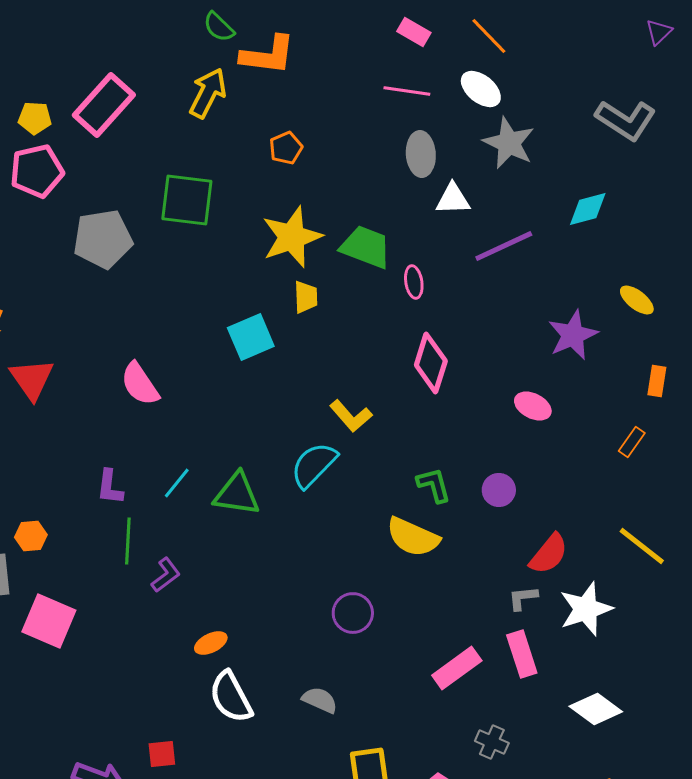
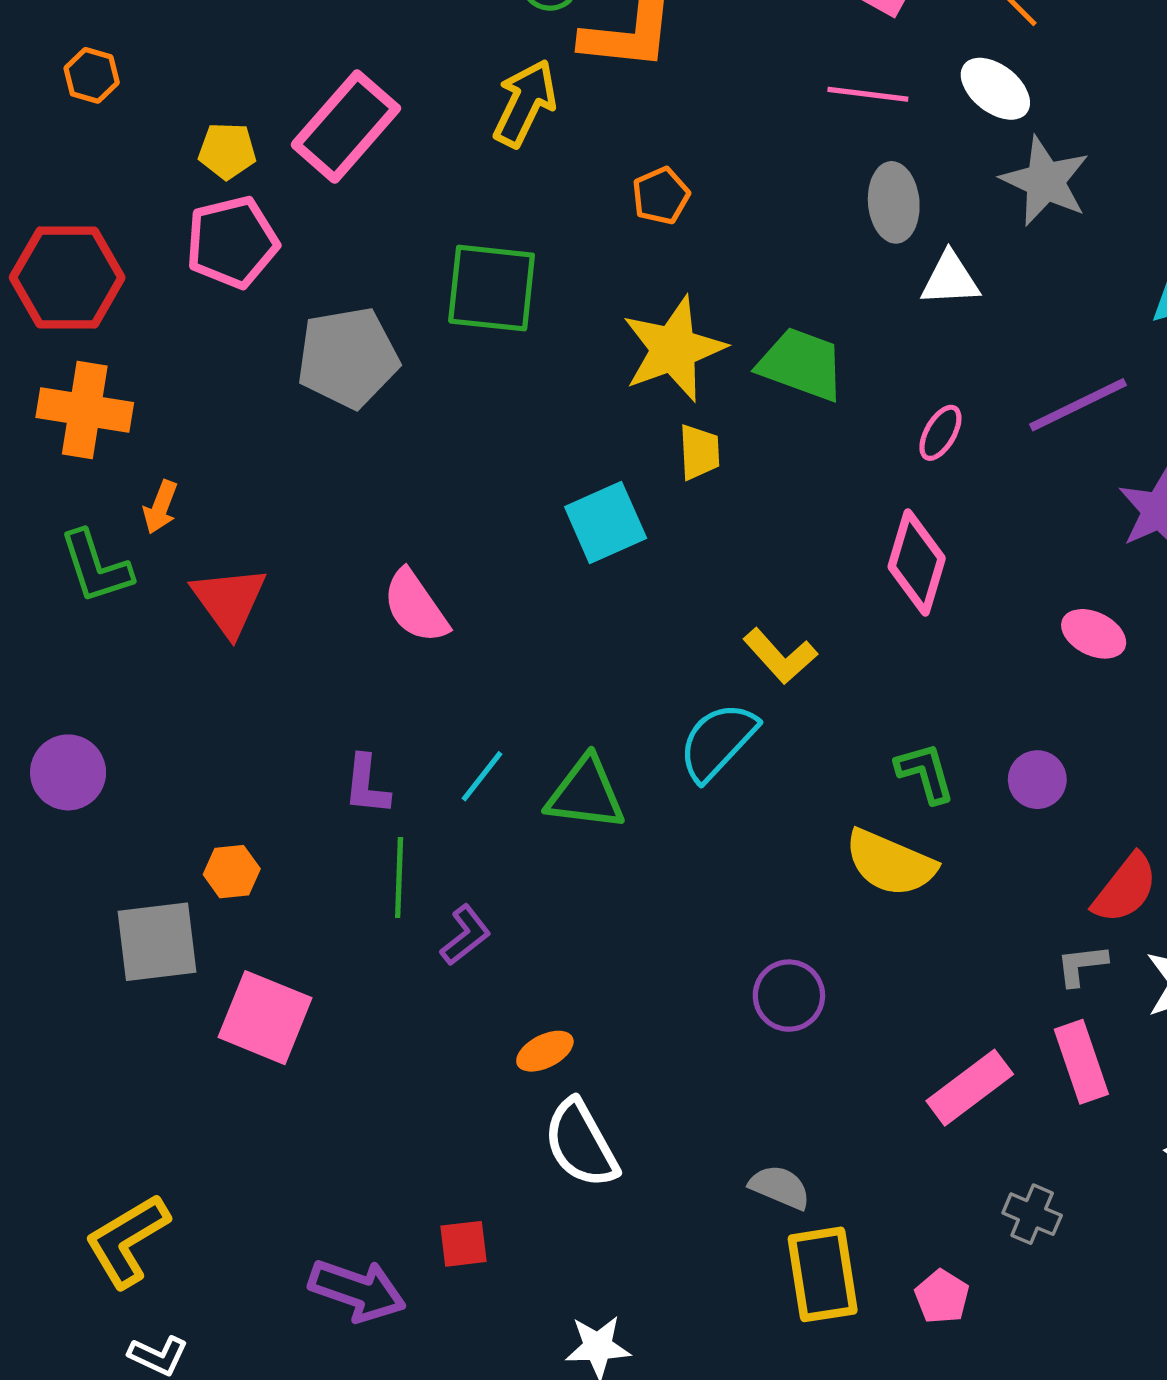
purple line: (504, 246) -> (1078, 405), moved
pink ellipse: (414, 282) -> (940, 433), moved, turned 40
gray semicircle: (320, 700) -> (780, 1187), moved

